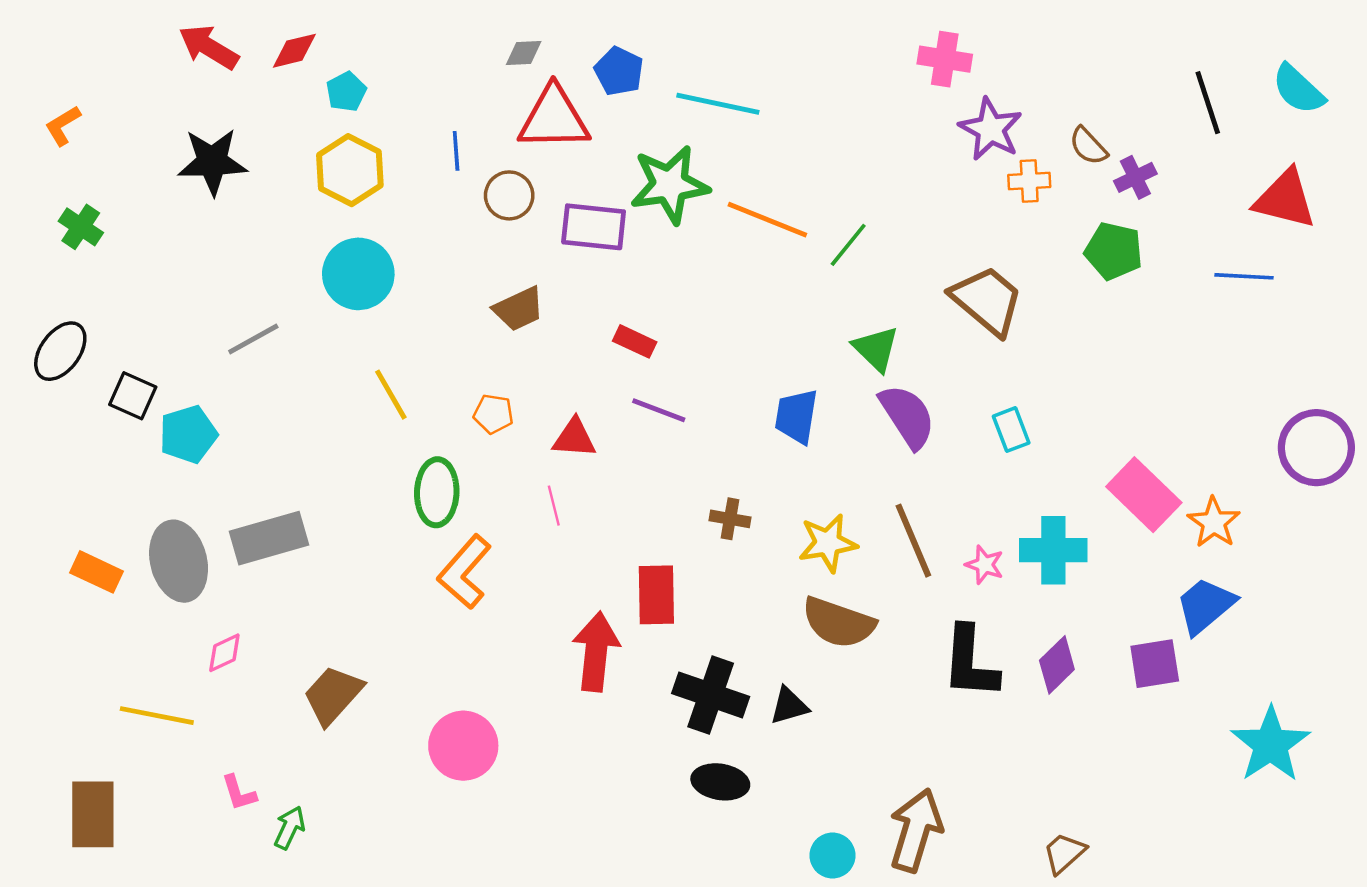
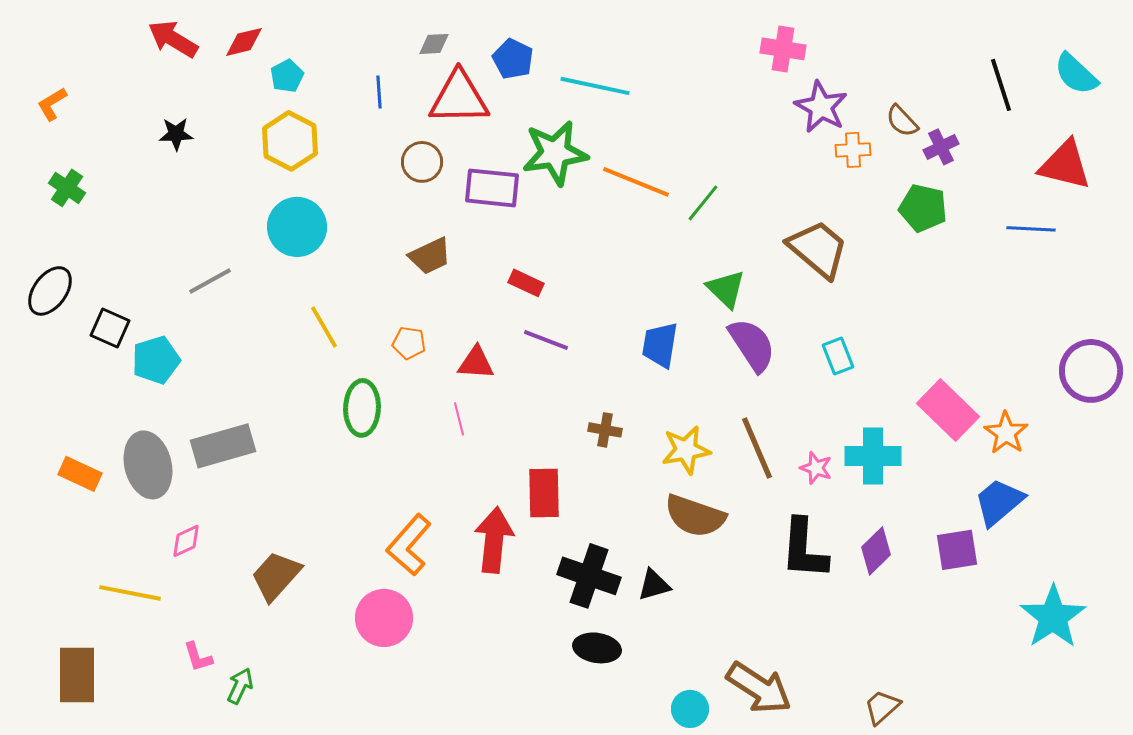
blue line: (456, 151) -> (379, 92), moved
black star: (212, 162) -> (176, 134), size x0.6
orange L-shape: (465, 572) -> (409, 545), moved
brown arrow: (916, 830) -> (759, 688), turned 106

